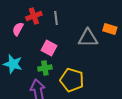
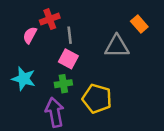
gray line: (56, 18) -> (70, 35), moved
orange rectangle: (110, 29) -> (139, 24), moved, turned 32

